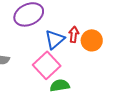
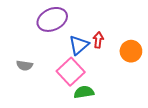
orange circle: (92, 40) -> (131, 51), moved

